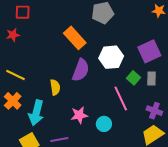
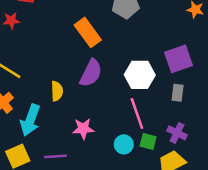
white hexagon: (111, 57) -> (140, 75), moved
green square: (133, 78) -> (148, 141), moved, turned -32
cyan circle: (104, 124) -> (124, 144), moved

